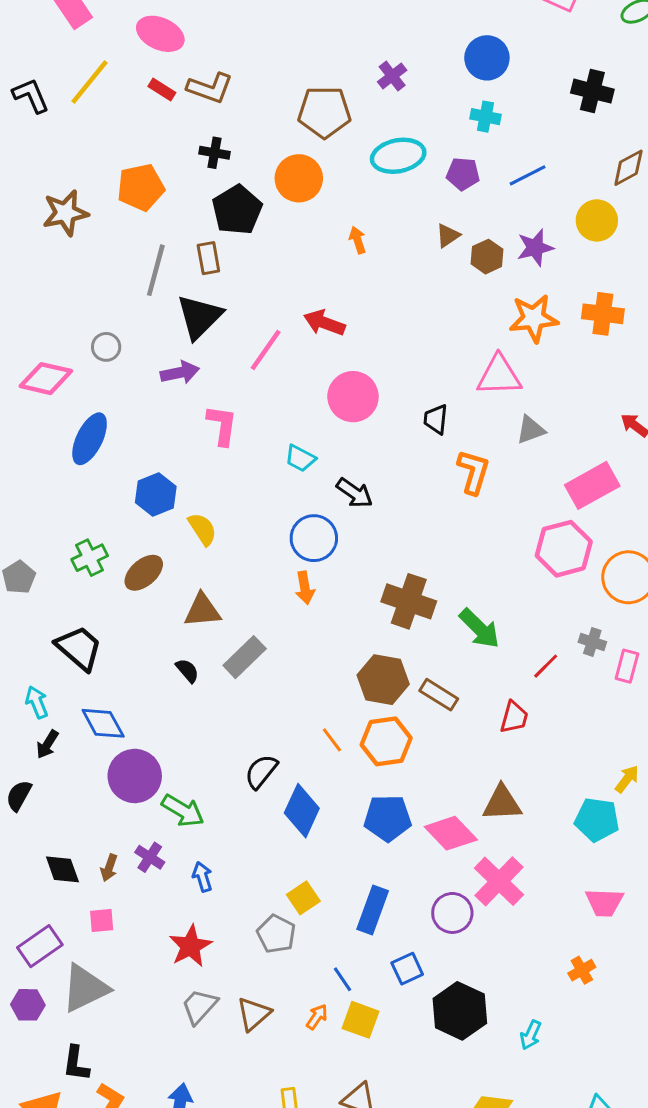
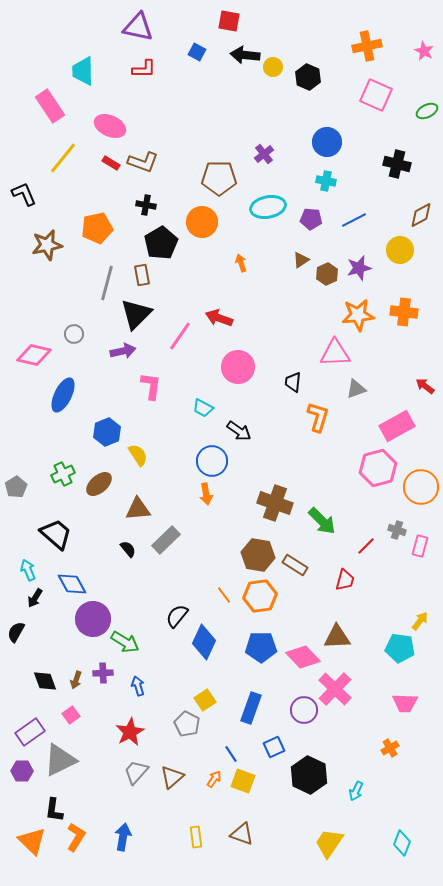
black L-shape: (31, 96) -> (24, 194), moved
purple cross: (150, 857) -> (103, 673), turned -36
pink square: (102, 920) -> (71, 715), turned -30

